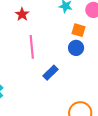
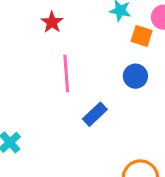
orange square: (78, 30) -> (142, 36), moved

